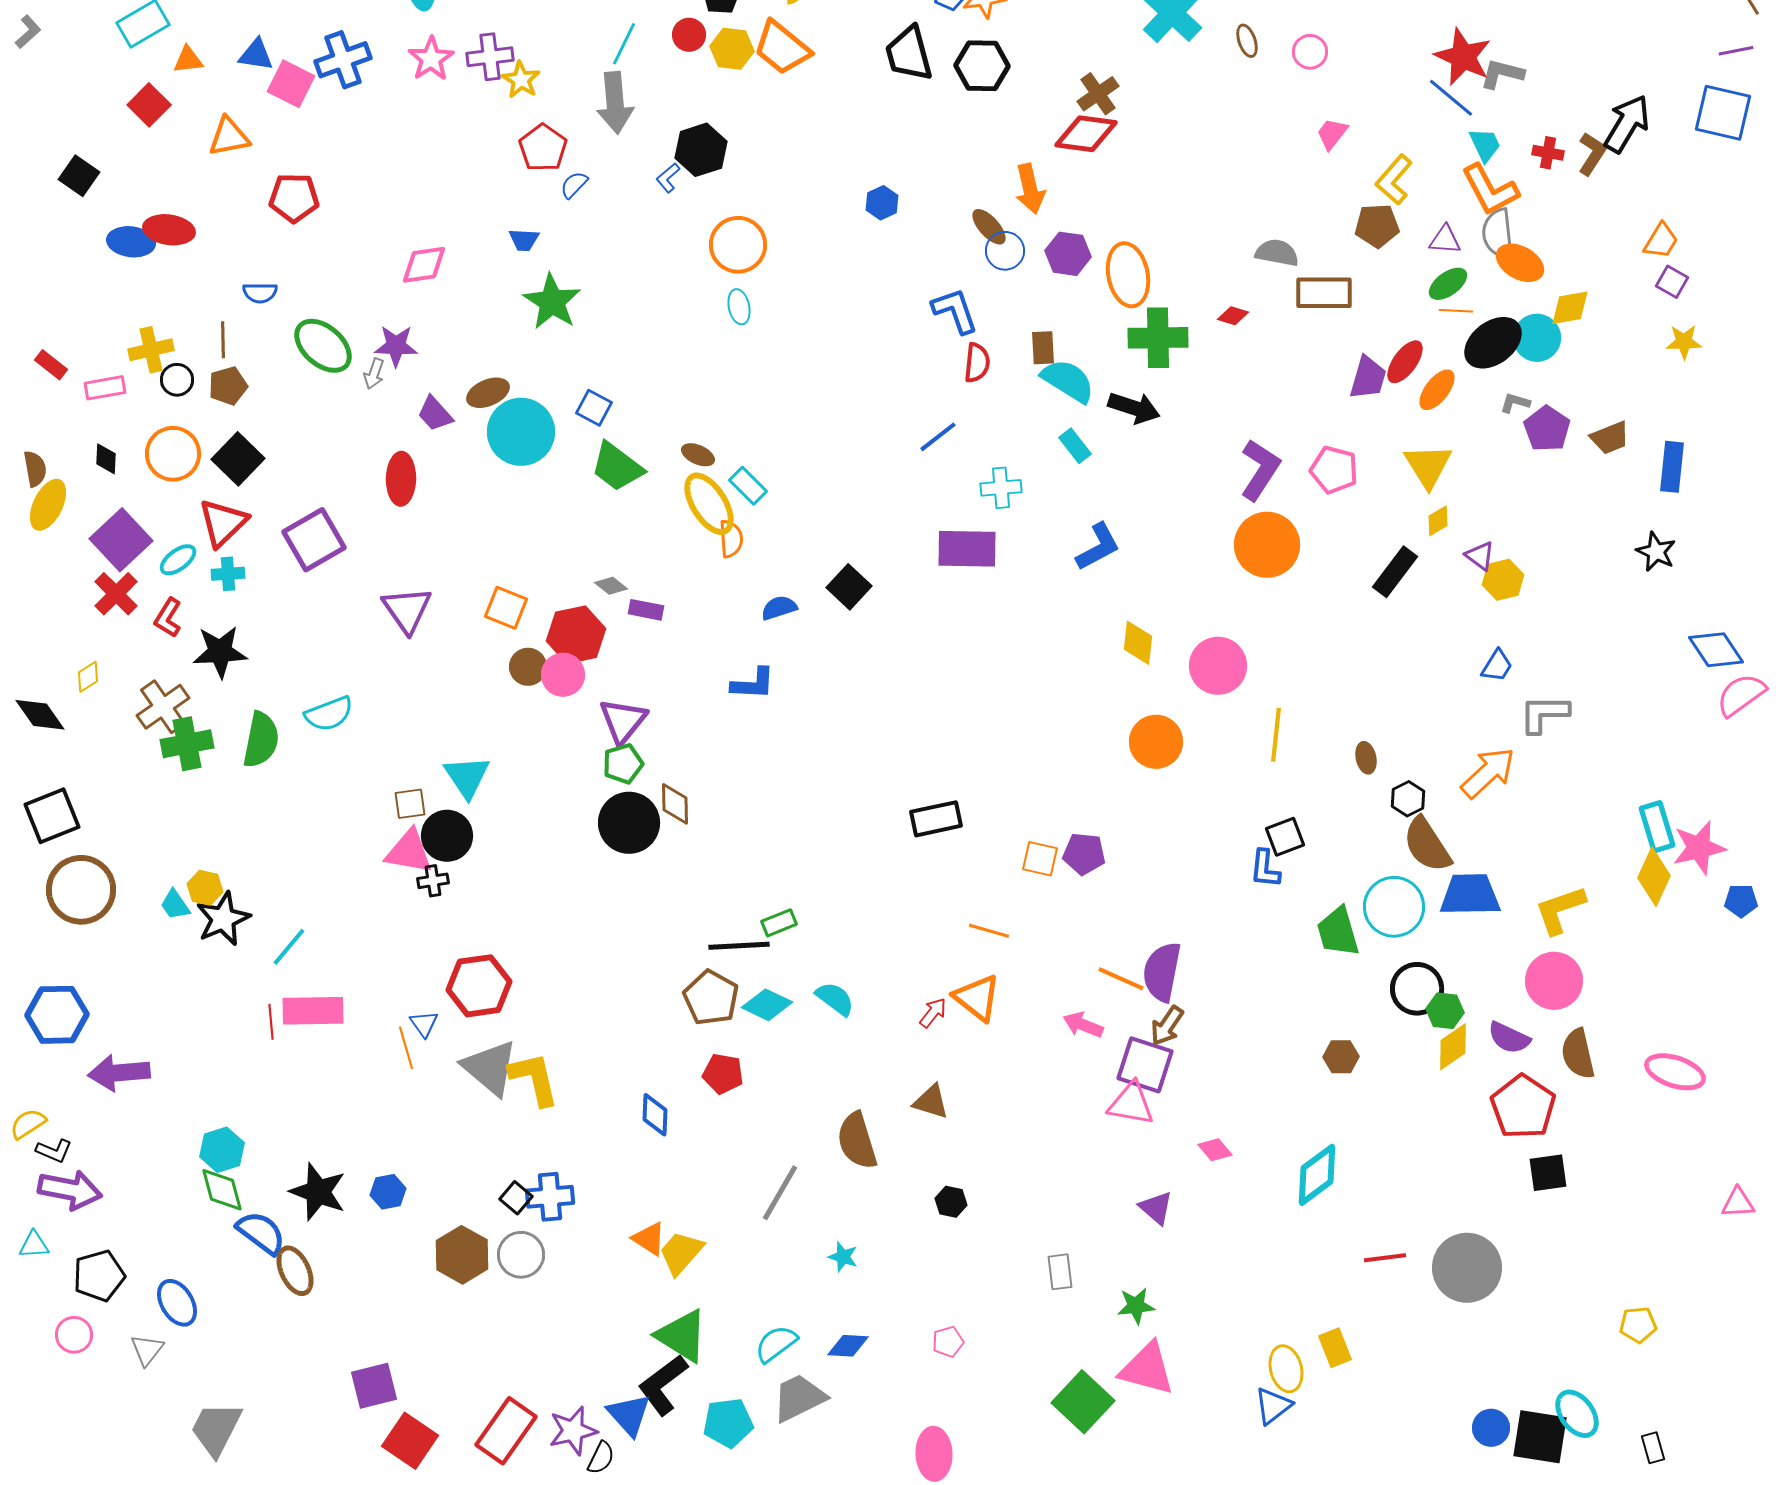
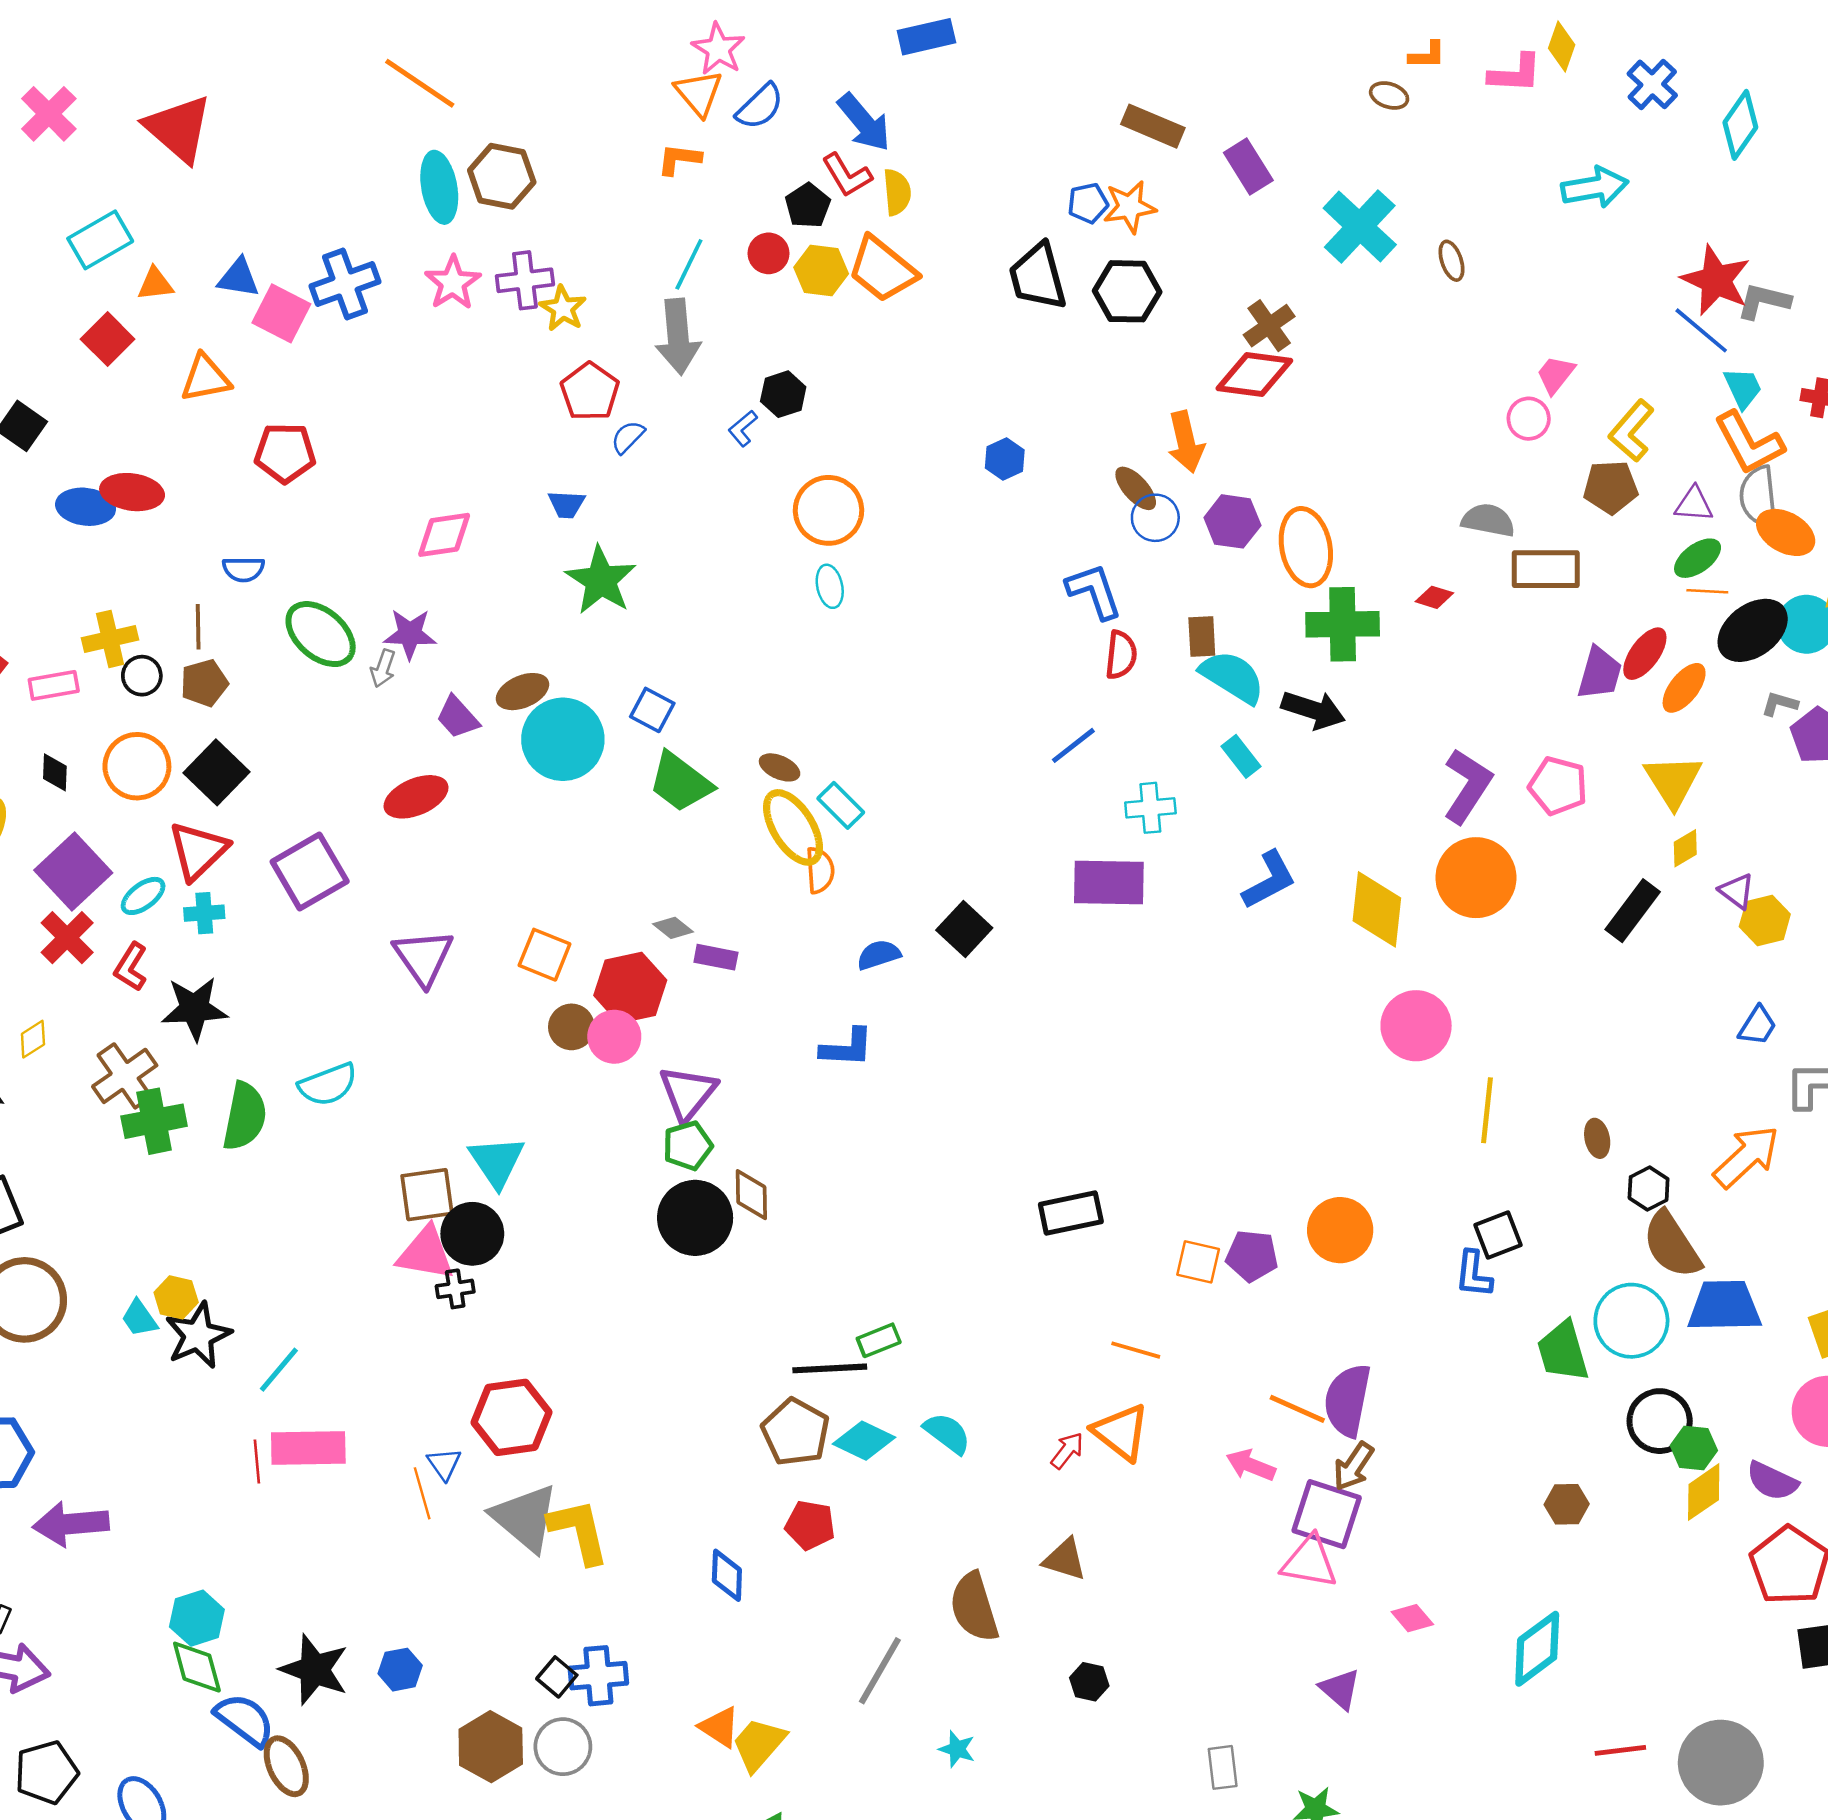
pink circle: (1310, 52) -> (1529, 419), moved
black hexagon: (701, 150) -> (783, 394), size x0.7
red ellipse: (401, 479) -> (416, 797), turned 66
yellow diamond: (1138, 643) -> (1377, 909), moved, size x1.4
orange circle: (1156, 742) -> (1340, 1230), moved
brown square: (410, 804) -> (427, 1195), size x1.4

